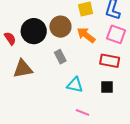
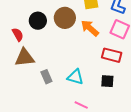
black circle: (34, 31) -> (38, 21), size x0.7
red semicircle: (10, 38) -> (18, 35), moved
gray rectangle: (60, 57) -> (46, 77), moved

